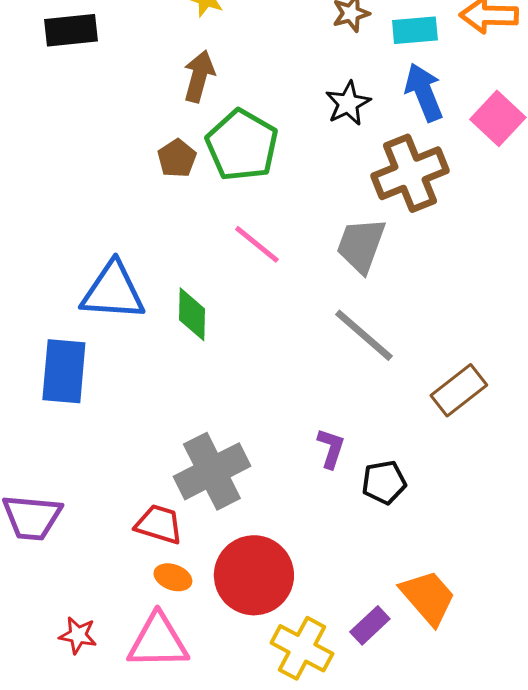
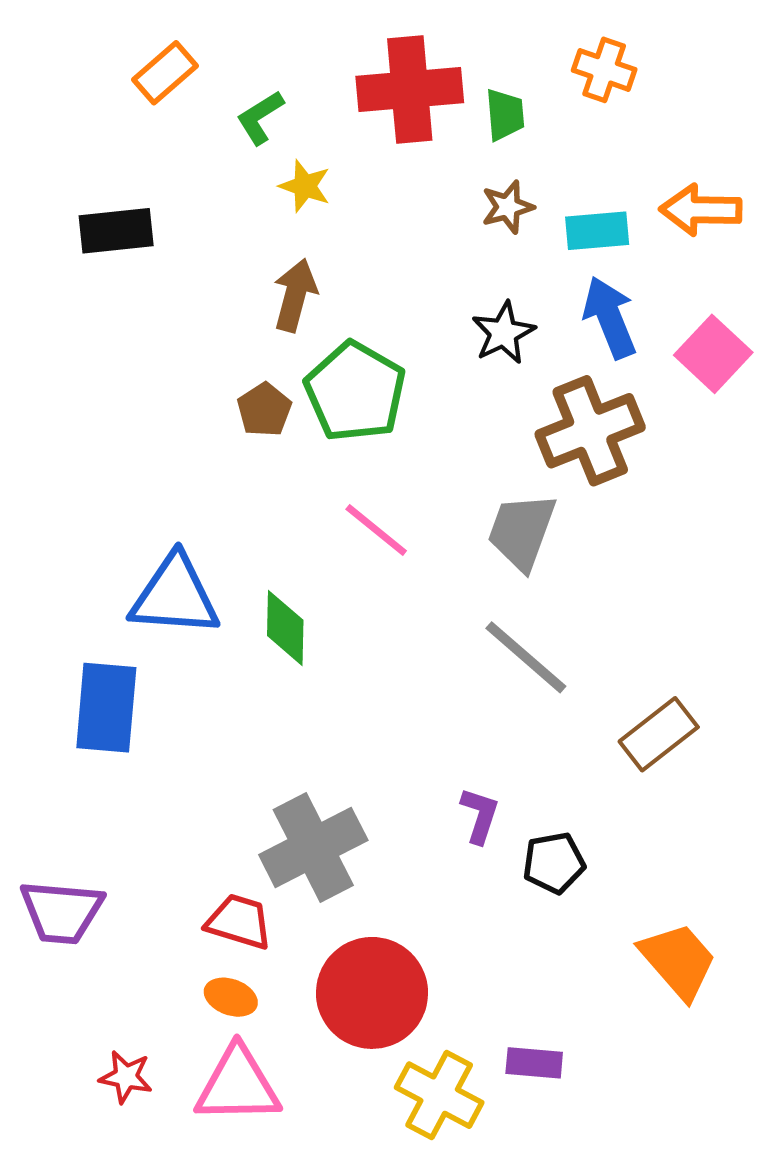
orange ellipse: (173, 577) -> (231, 997), moved
orange trapezoid: (428, 597) -> (678, 961), moved
purple rectangle: (370, 625) -> (534, 1063), turned 48

